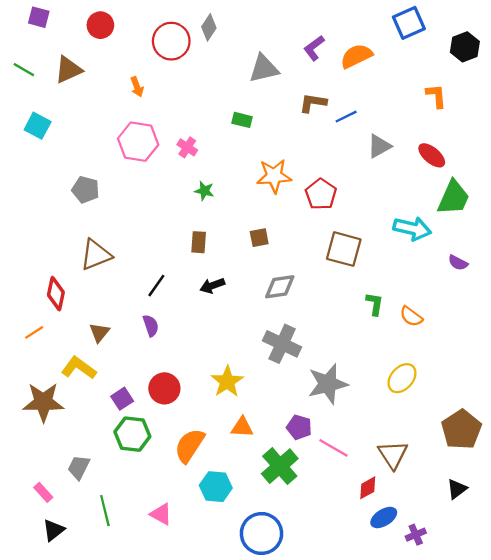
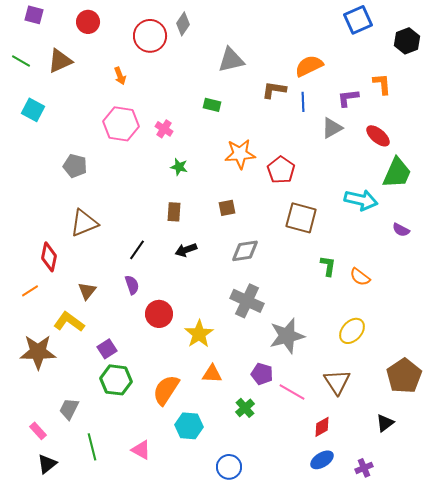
purple L-shape: (314, 48) -> (348, 98), moved, turned 30
orange semicircle: (356, 56) -> (309, 66), moved
blue line: (346, 117) -> (303, 102), turned -66
red circle: (164, 388) -> (159, 314), moved
brown triangle: (393, 455) -> (337, 382), moved
green cross: (280, 466) -> (245, 408), size x0.6
black triangle: (457, 489) -> (385, 423), moved
blue ellipse: (384, 518) -> (322, 460), moved
blue circle: (261, 533) -> (229, 467), size x0.7

